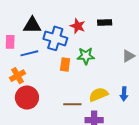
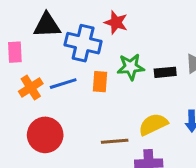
black rectangle: (105, 23) -> (165, 72), moved
blue line: (29, 53) -> (63, 84), moved
orange cross: (18, 76) -> (31, 88), moved

